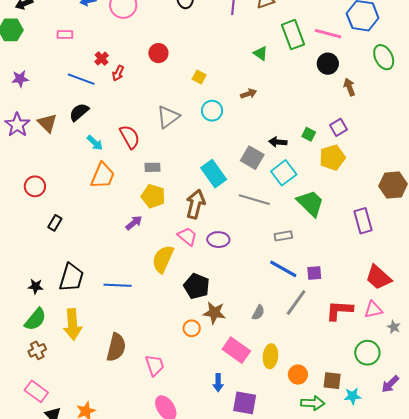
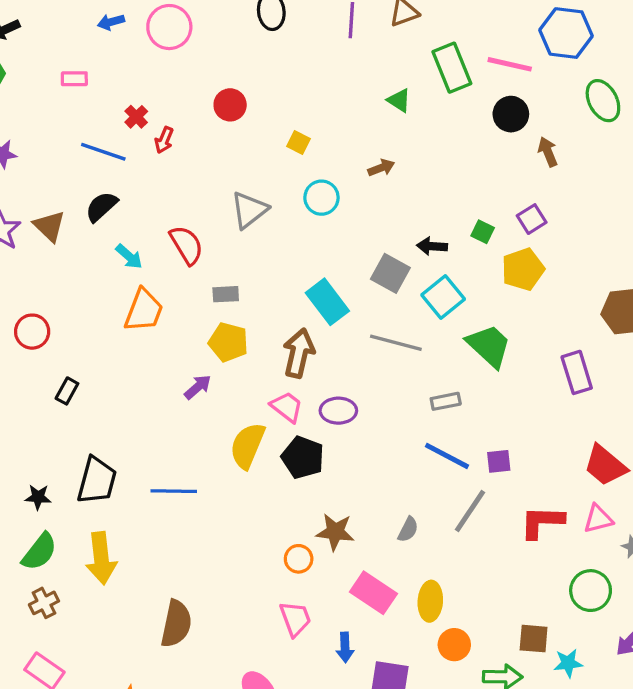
black pentagon: (197, 286) -> (303, 457), moved
brown semicircle: (116, 347) -> (176, 624), moved
pink trapezoid: (155, 365) -> (295, 619), moved
orange circle: (298, 375) -> (454, 645), moved

